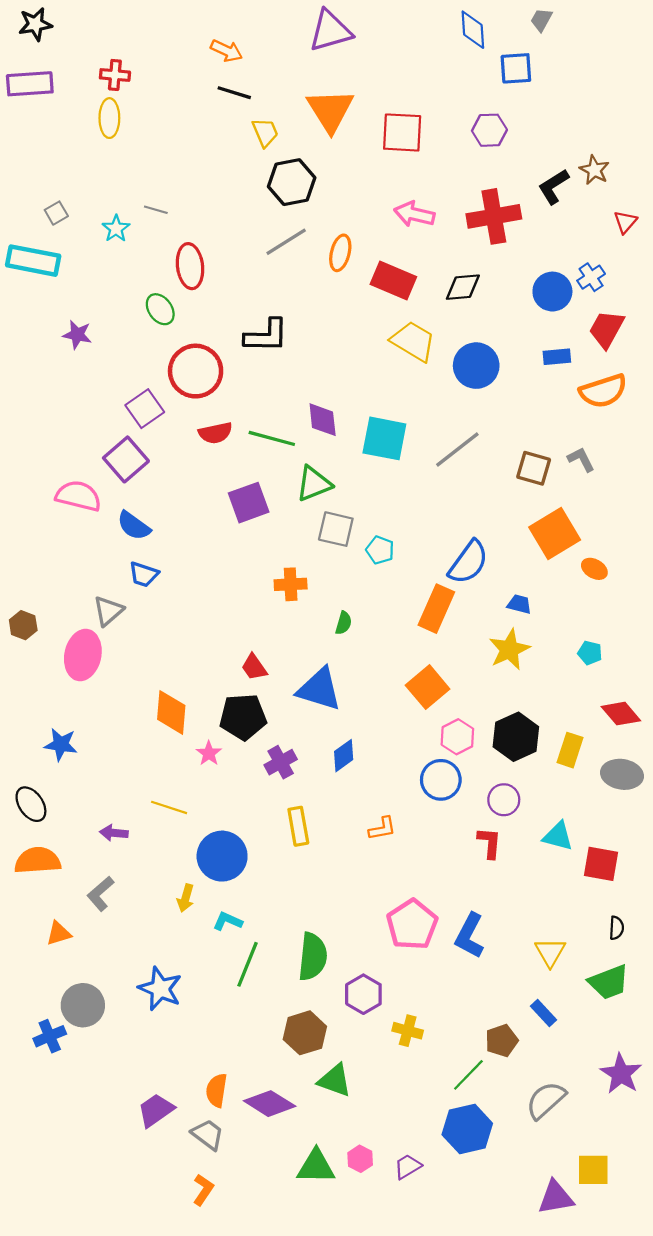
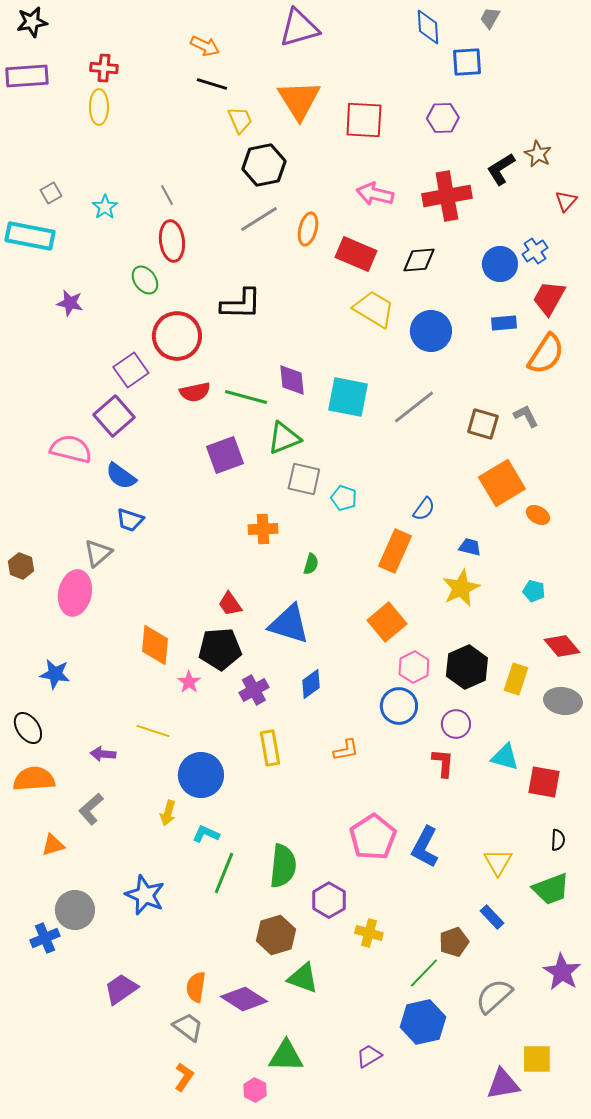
gray line: (156, 210) -> (167, 195), moved, turned 45
orange semicircle: (603, 391) -> (546, 354), turned -39
blue semicircle: (468, 562) -> (424, 509), size x0.6
purple trapezoid: (156, 1110) -> (121, 989), moved
pink hexagon: (360, 1159) -> (255, 1090), moved

